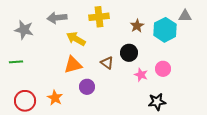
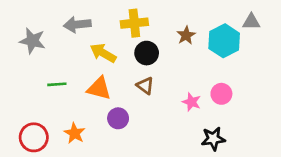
black circle: (129, 53) -> (147, 53), moved
green line: (16, 62) -> (57, 84), moved
orange triangle: (73, 65) -> (99, 88), turned 30

